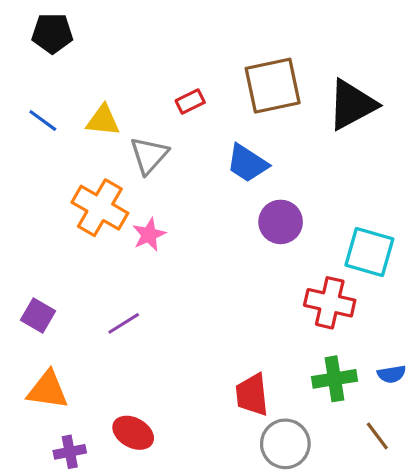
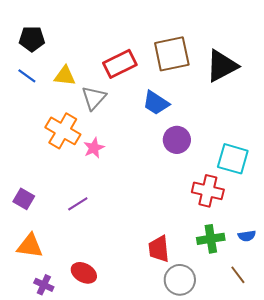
black pentagon: (52, 33) -> (32, 39), moved
red rectangle: (190, 101) -> (120, 64), size x1.8
purple cross: (70, 452) -> (44, 285), turned 36

